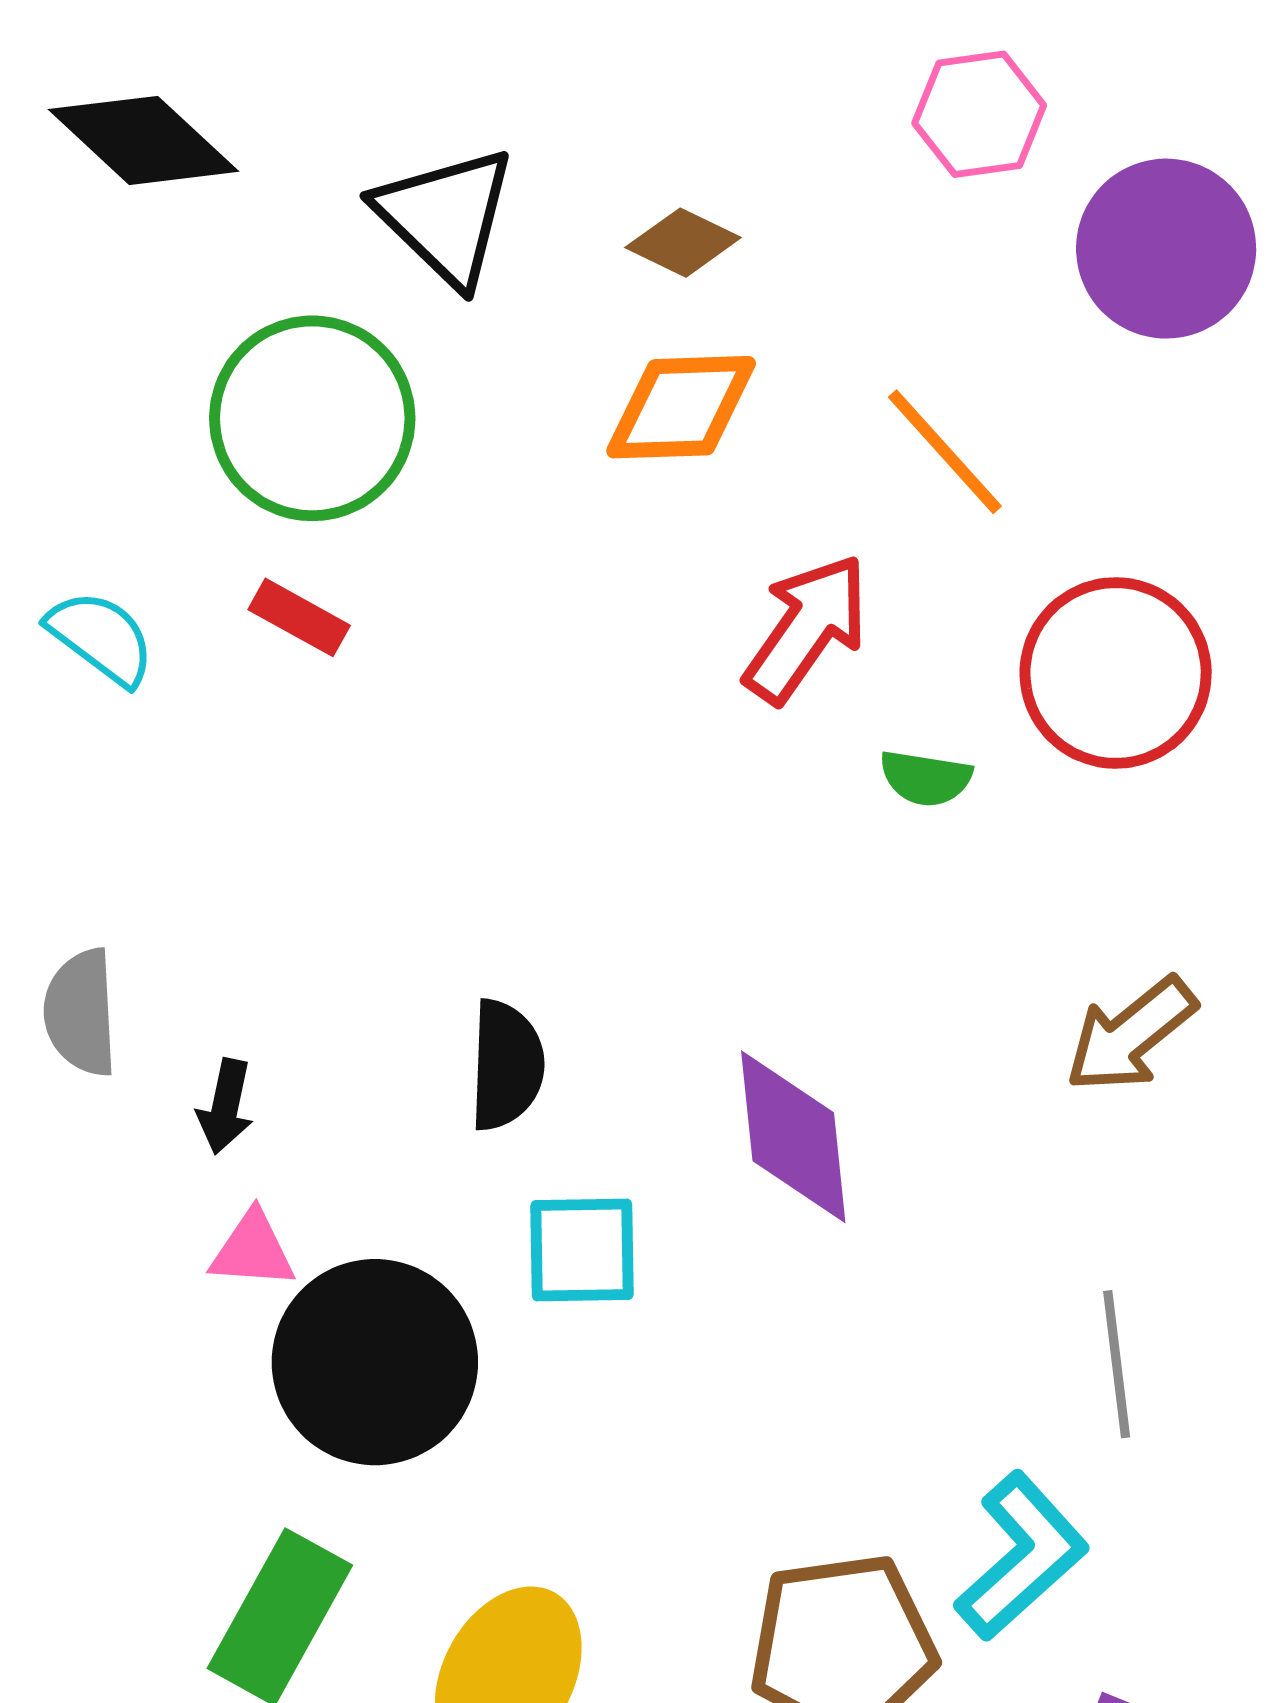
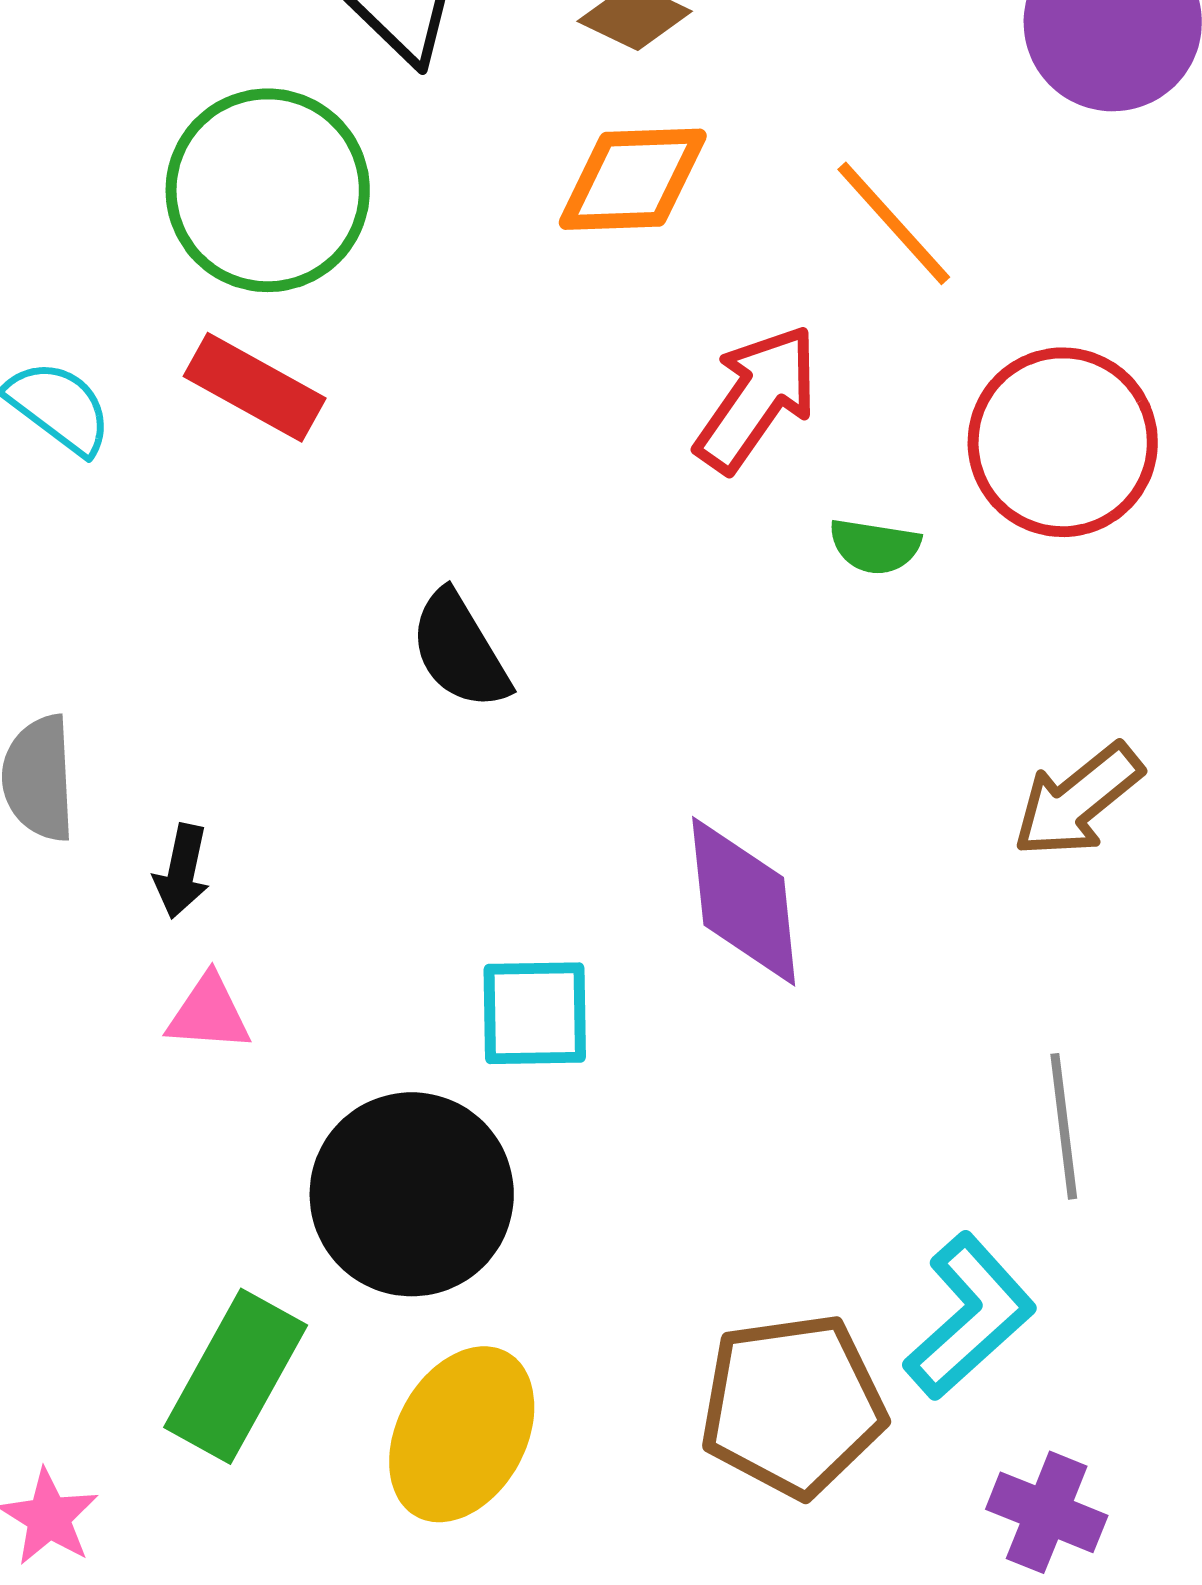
red rectangle: (299, 617) -> (255, 387), size x1.4
black semicircle: (506, 1065) -> (460, 650), moved, turned 147
black circle: (375, 1362) -> (412, 1194), moved

